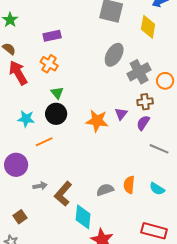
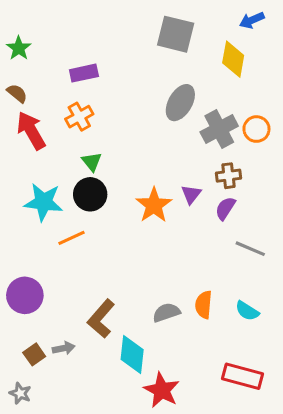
orange cross: (49, 64) -> (79, 117), turned 30
orange circle: (165, 81) -> (256, 129), moved
cyan star: (26, 119) -> (44, 202), size x1.4
orange star: (97, 121) -> (154, 205), turned 30
purple circle: (16, 165) -> (25, 295), moved
gray arrow: (40, 186) -> (64, 348), moved

